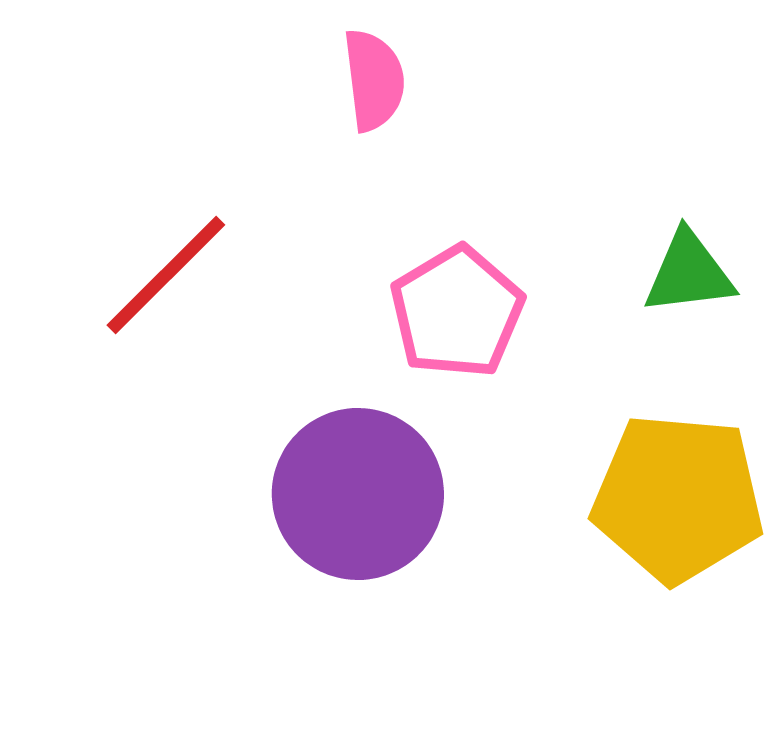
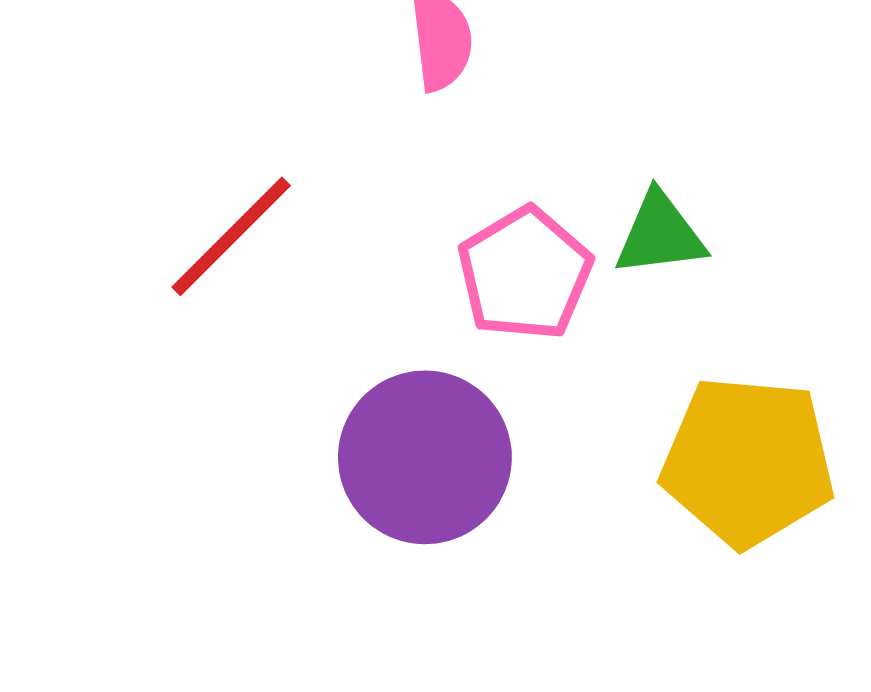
green triangle: (689, 273) -> (660, 234), moved

